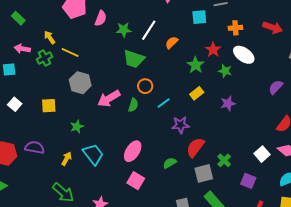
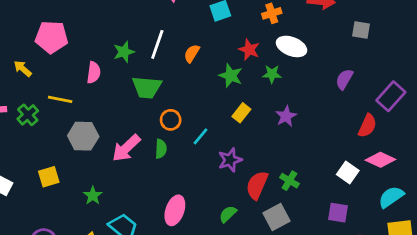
pink semicircle: (101, 18) -> (94, 73), moved
yellow arrow: (50, 37) -> (23, 69), moved
green cross: (224, 160) -> (289, 181), moved

